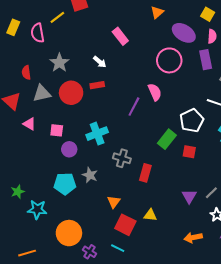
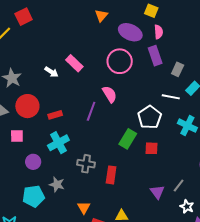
pink rectangle: (120, 36) -> (74, 63), moved
red rectangle: (97, 85) -> (55, 115), moved
pink square: (57, 130) -> (17, 136), moved

